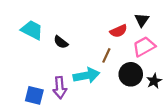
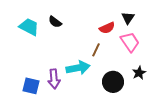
black semicircle: (61, 42) -> (55, 22), moved
pink trapezoid: (144, 47) -> (130, 42), turned 85
black circle: (131, 74) -> (113, 82), moved

